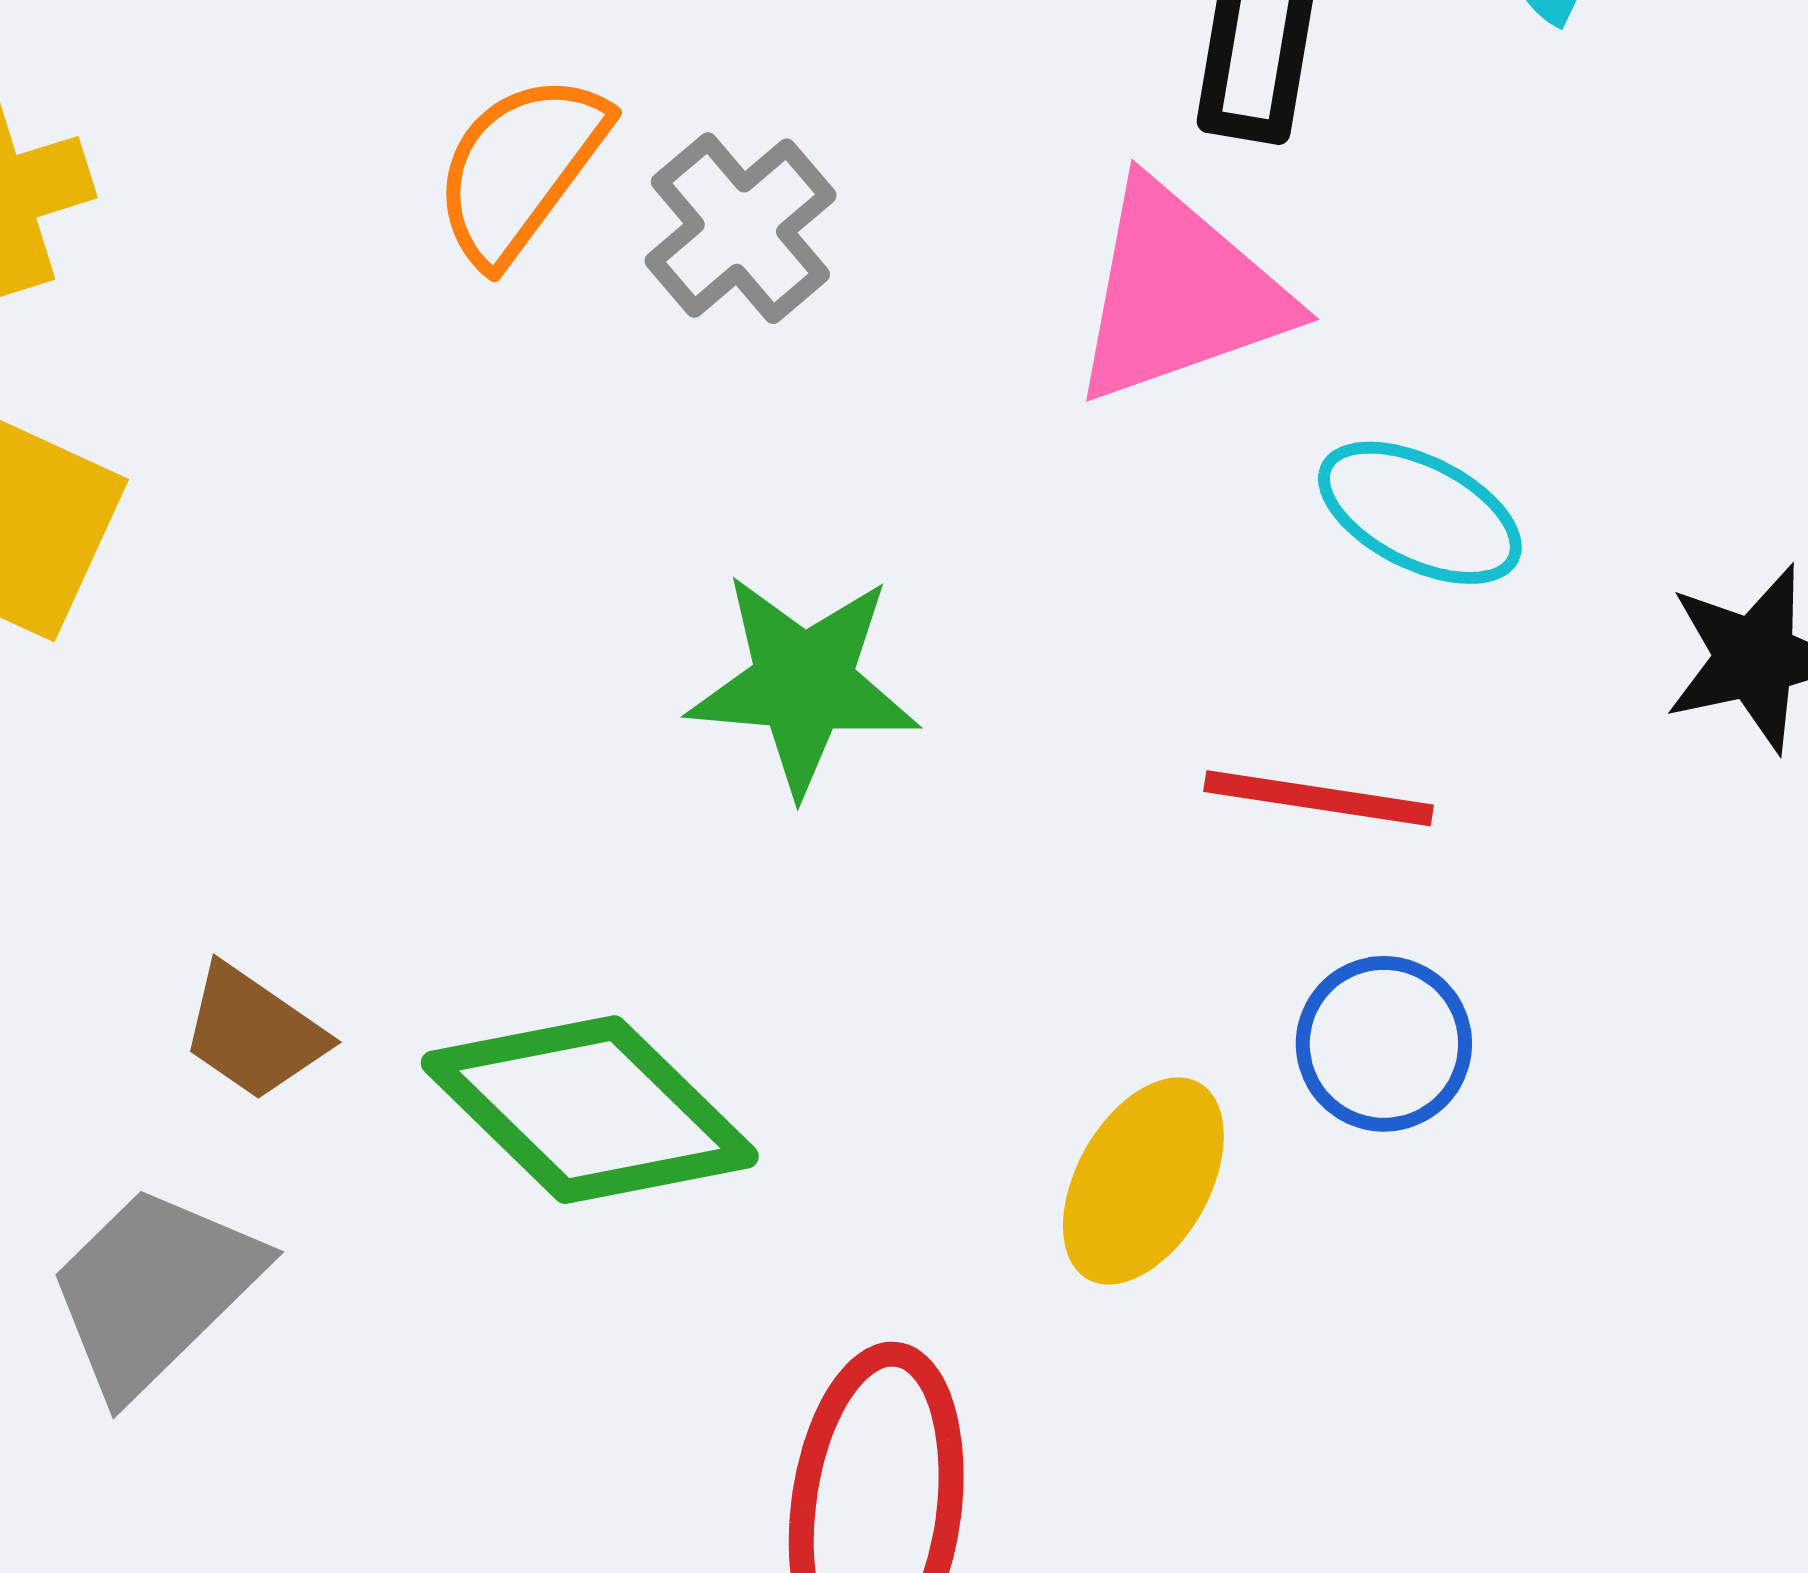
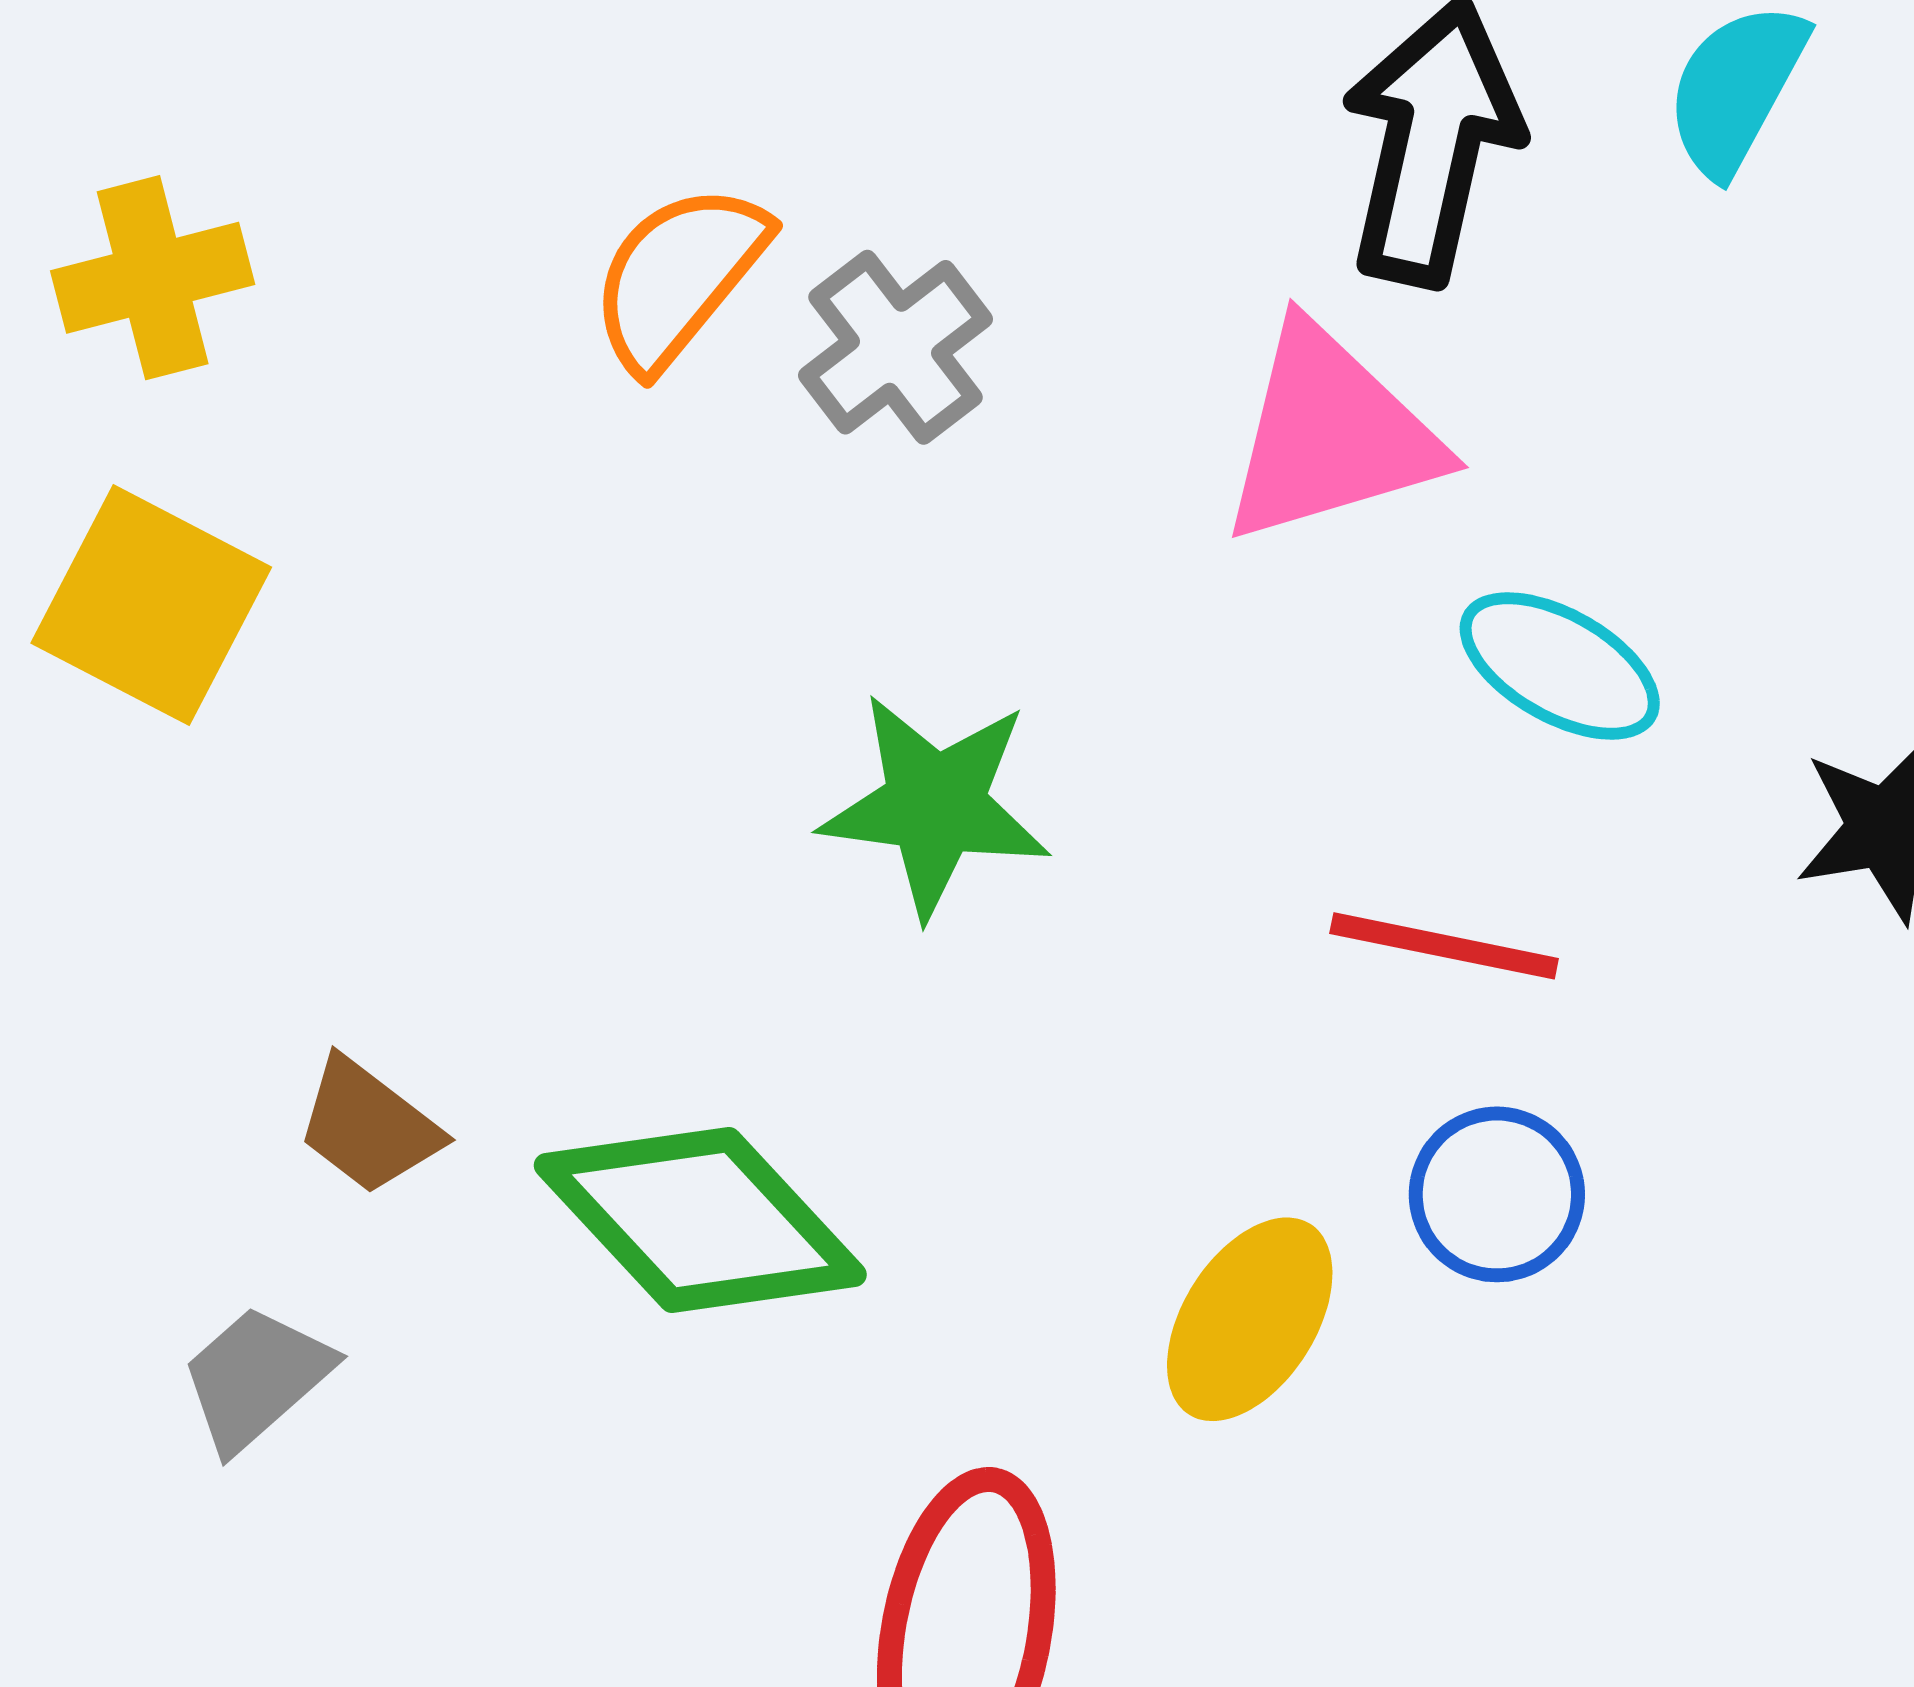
gray trapezoid: (154, 1290) -> (256, 1378), size x0.7

